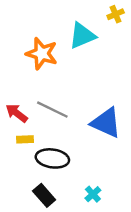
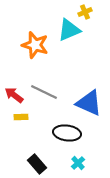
yellow cross: (116, 14) -> (85, 12), moved
black ellipse: (52, 158) -> (67, 133), moved

